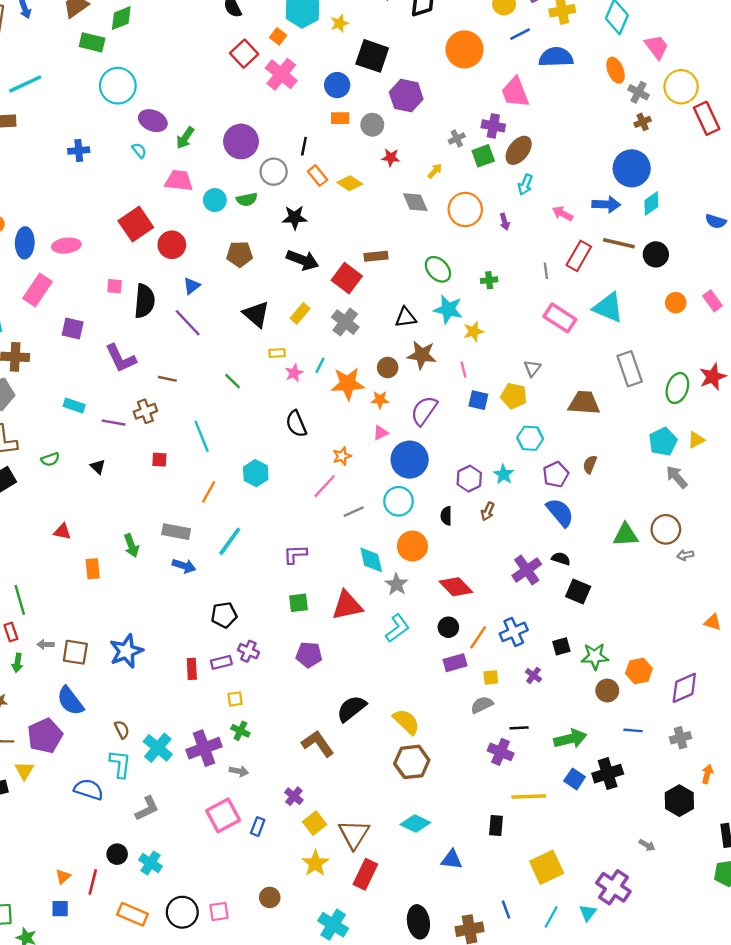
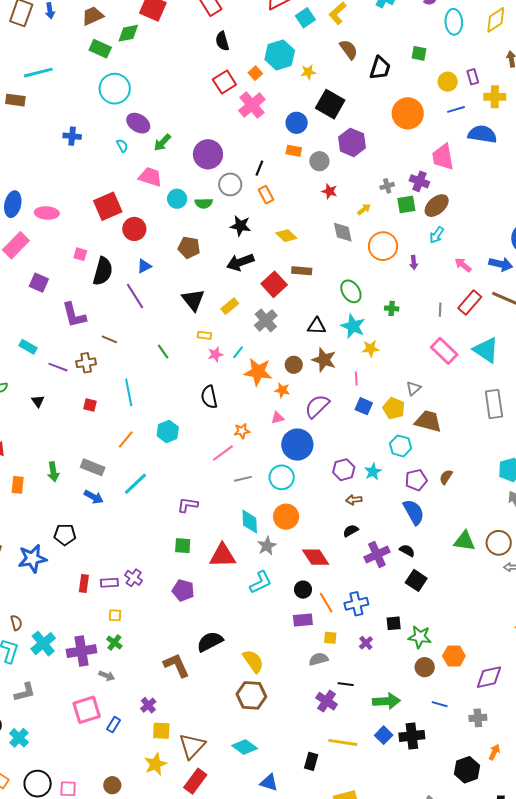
yellow diamond: (350, 183) -> (286, 236), moved
black arrow: (303, 260) -> (240, 262), turned 128
brown trapezoid: (584, 403) -> (428, 421), moved
brown arrow: (488, 511) -> (354, 500), turned 49
black semicircle: (446, 516) -> (351, 531), moved, turned 49
black pentagon: (224, 615) -> (65, 535), moved
orange line: (478, 637) -> (326, 603), turned -75
yellow square: (315, 823) -> (161, 731), turned 30

